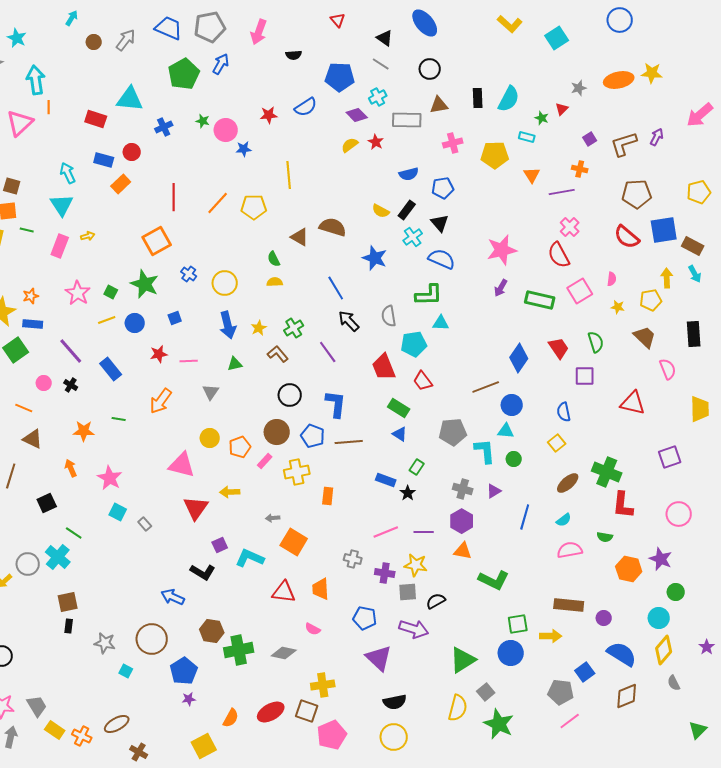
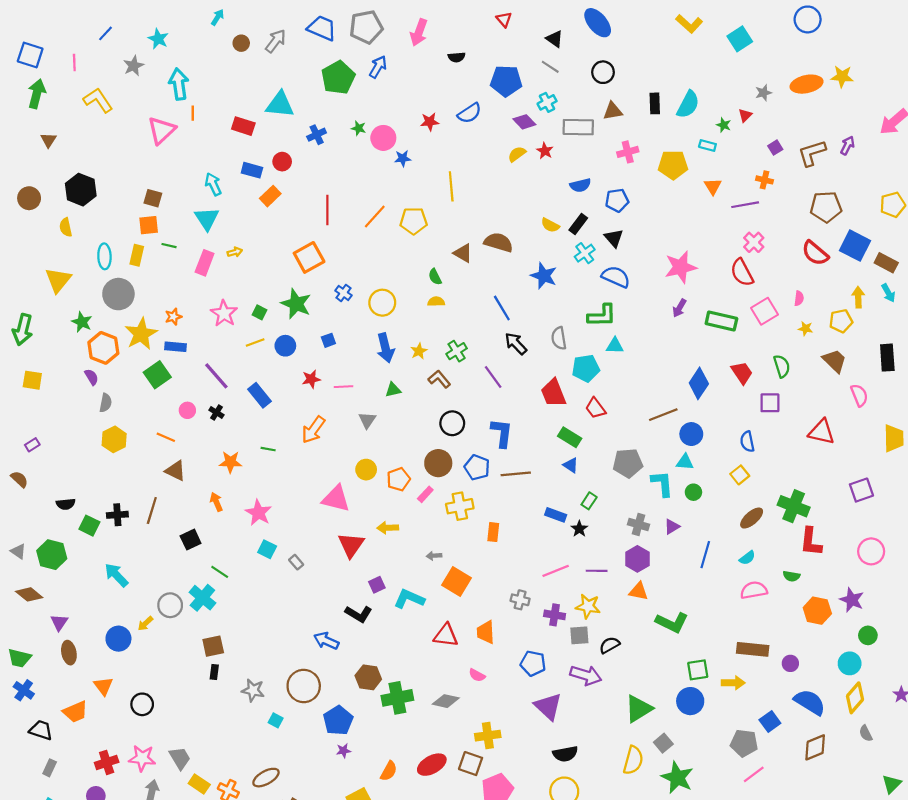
blue square: (664, 230) -> (855, 246), turned 36

